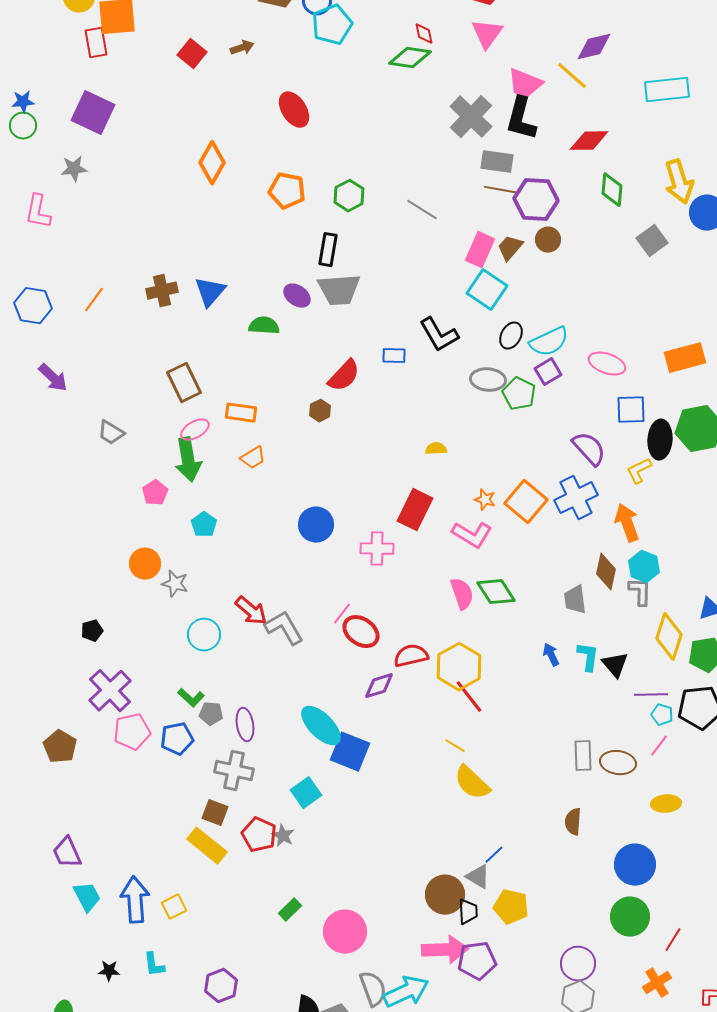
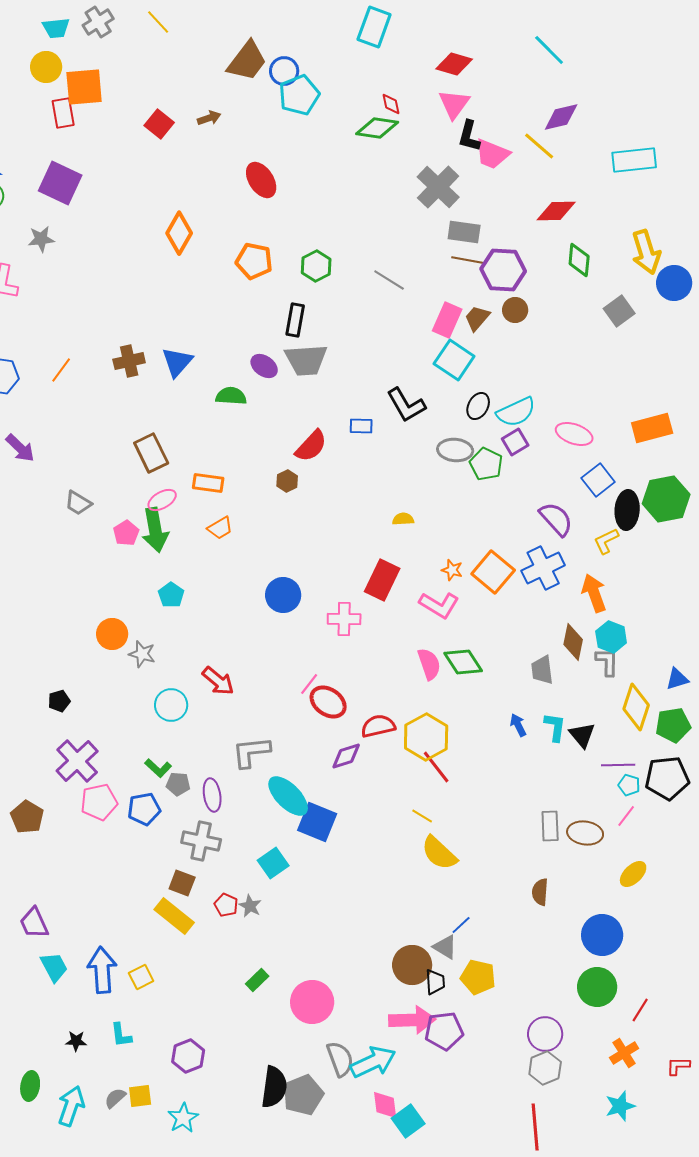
black L-shape: (521, 119) -> (469, 136), moved, size x0.7
blue square: (631, 410) -> (598, 480), turned -36
pink pentagon: (155, 493) -> (126, 533), moved
gray L-shape: (284, 628) -> (251, 752), moved, turned -66
yellow ellipse: (666, 804) -> (633, 874), turned -40
red pentagon: (259, 835) -> (226, 905), size x0.7

